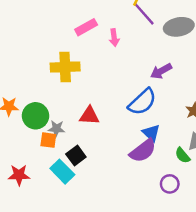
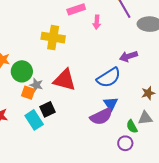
red triangle: (89, 116) -> (65, 80), size x1.4
purple circle: (170, 184) -> (125, 143), moved

